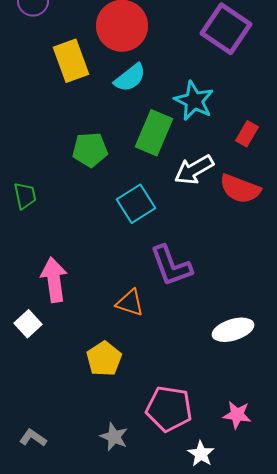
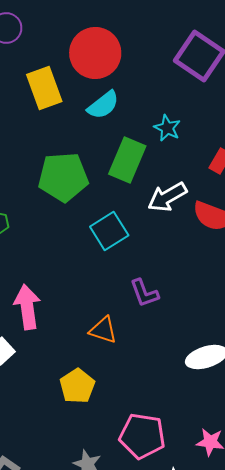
cyan star: (194, 101) -> (167, 128), size x0.7
green pentagon: (90, 150) -> (63, 177), size x1.4
purple L-shape: (171, 266) -> (144, 293), size x0.7

